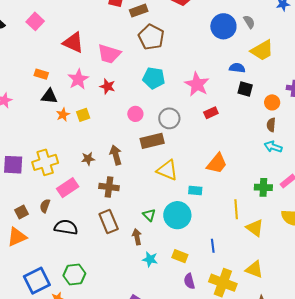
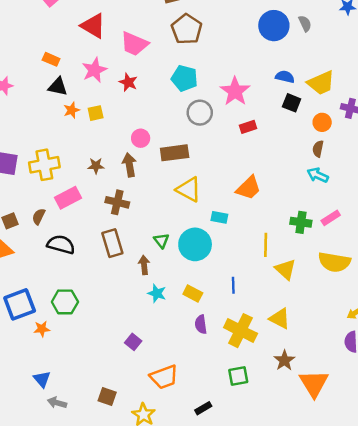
yellow trapezoid: (262, 50) -> (321, 83), moved
pink circle: (135, 114) -> (141, 138), moved
gray circle: (169, 118) -> (200, 113), moved

